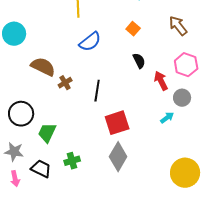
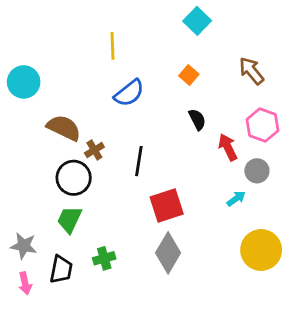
black circle: (21, 114) -> (74, 178), moved
black trapezoid: (41, 169) -> (61, 269), turned 75
yellow circle: (185, 173) -> (261, 250), moved

